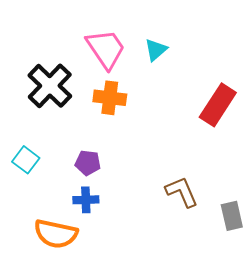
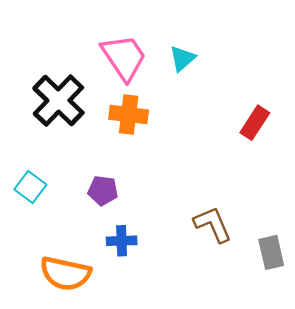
red rectangle: (218, 105) -> (255, 123), size x0.7
blue cross: (86, 200) -> (122, 241), moved

